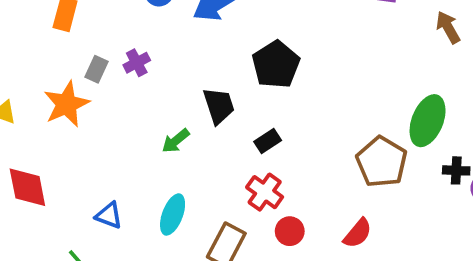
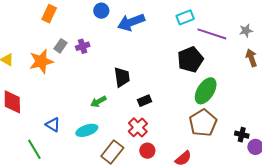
black pentagon: (276, 65) -> (190, 60), moved
green ellipse: (428, 121) -> (206, 91), moved
green arrow: (176, 141) -> (98, 102), moved
cyan ellipse: (173, 214) -> (87, 130), turned 40

